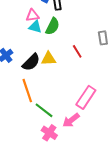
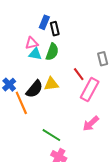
orange line: (27, 91) -> (21, 103), moved
pink rectangle: (86, 97) -> (90, 90), moved
pink arrow: (71, 120) -> (91, 124), moved

